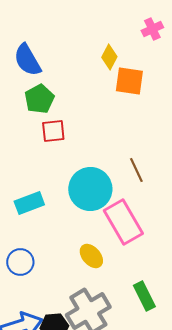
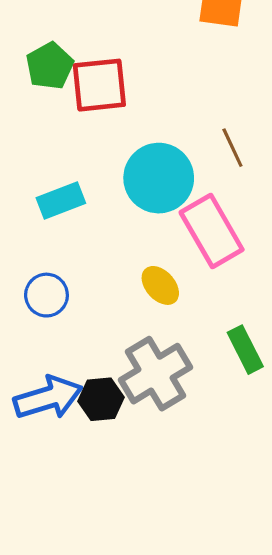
green pentagon: (39, 99) -> (50, 66), moved
red square: (53, 131) -> (99, 85), size x1.5

